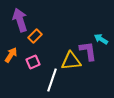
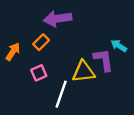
purple arrow: (20, 20) -> (58, 19), moved, turned -80
orange arrow: (11, 55) -> (13, 52), moved

